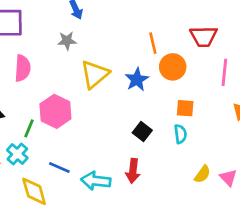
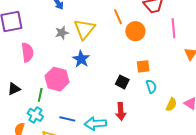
gray star: (67, 41) -> (62, 33), moved
yellow triangle: (95, 74) -> (84, 29), moved
blue star: (137, 80) -> (81, 59), moved
orange square: (185, 108) -> (143, 66), moved
cyan semicircle: (180, 134) -> (151, 86), moved

